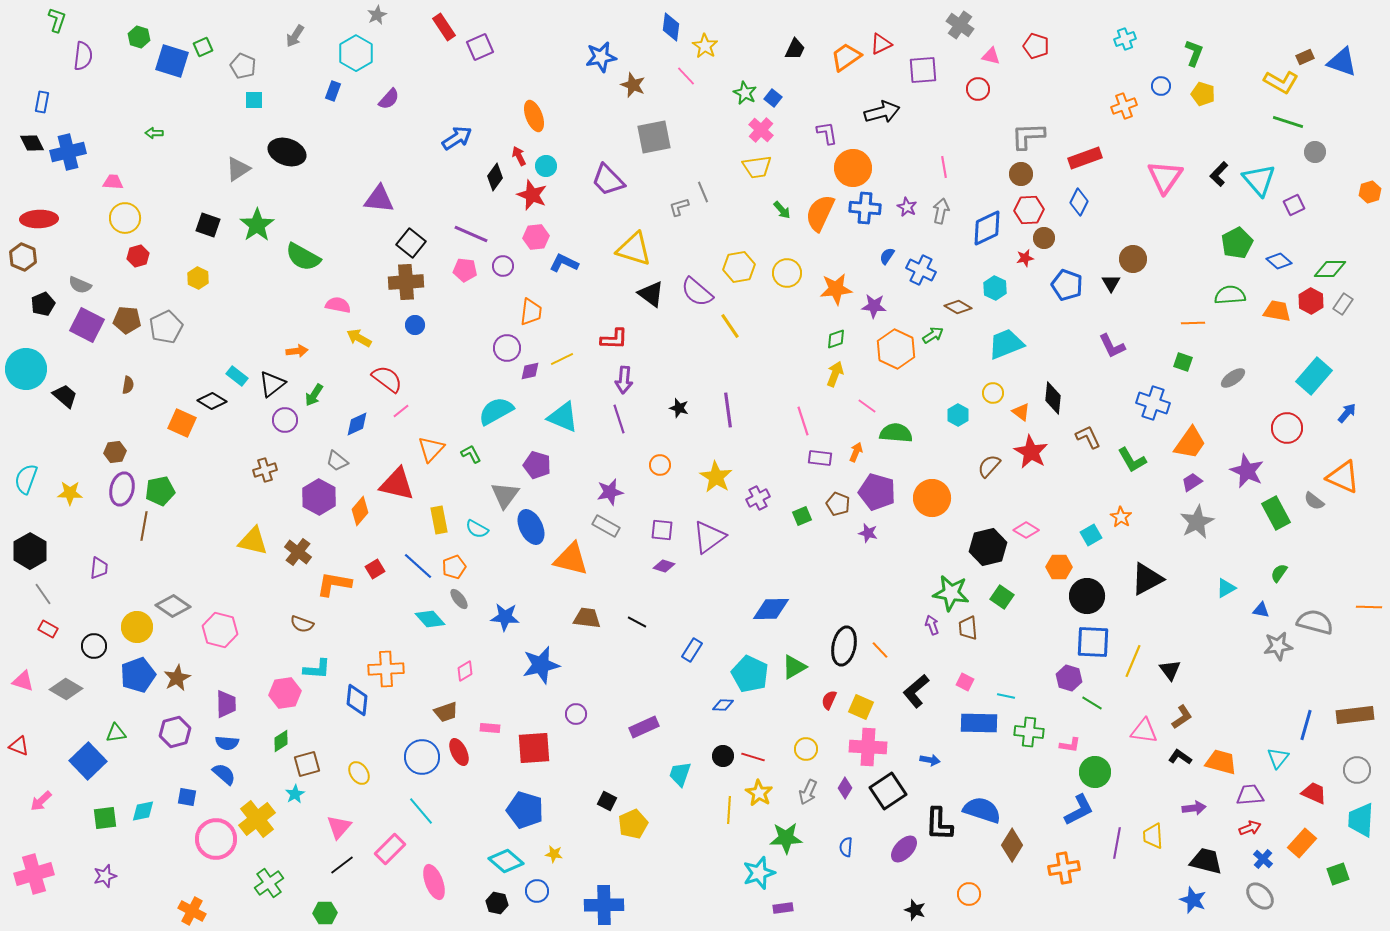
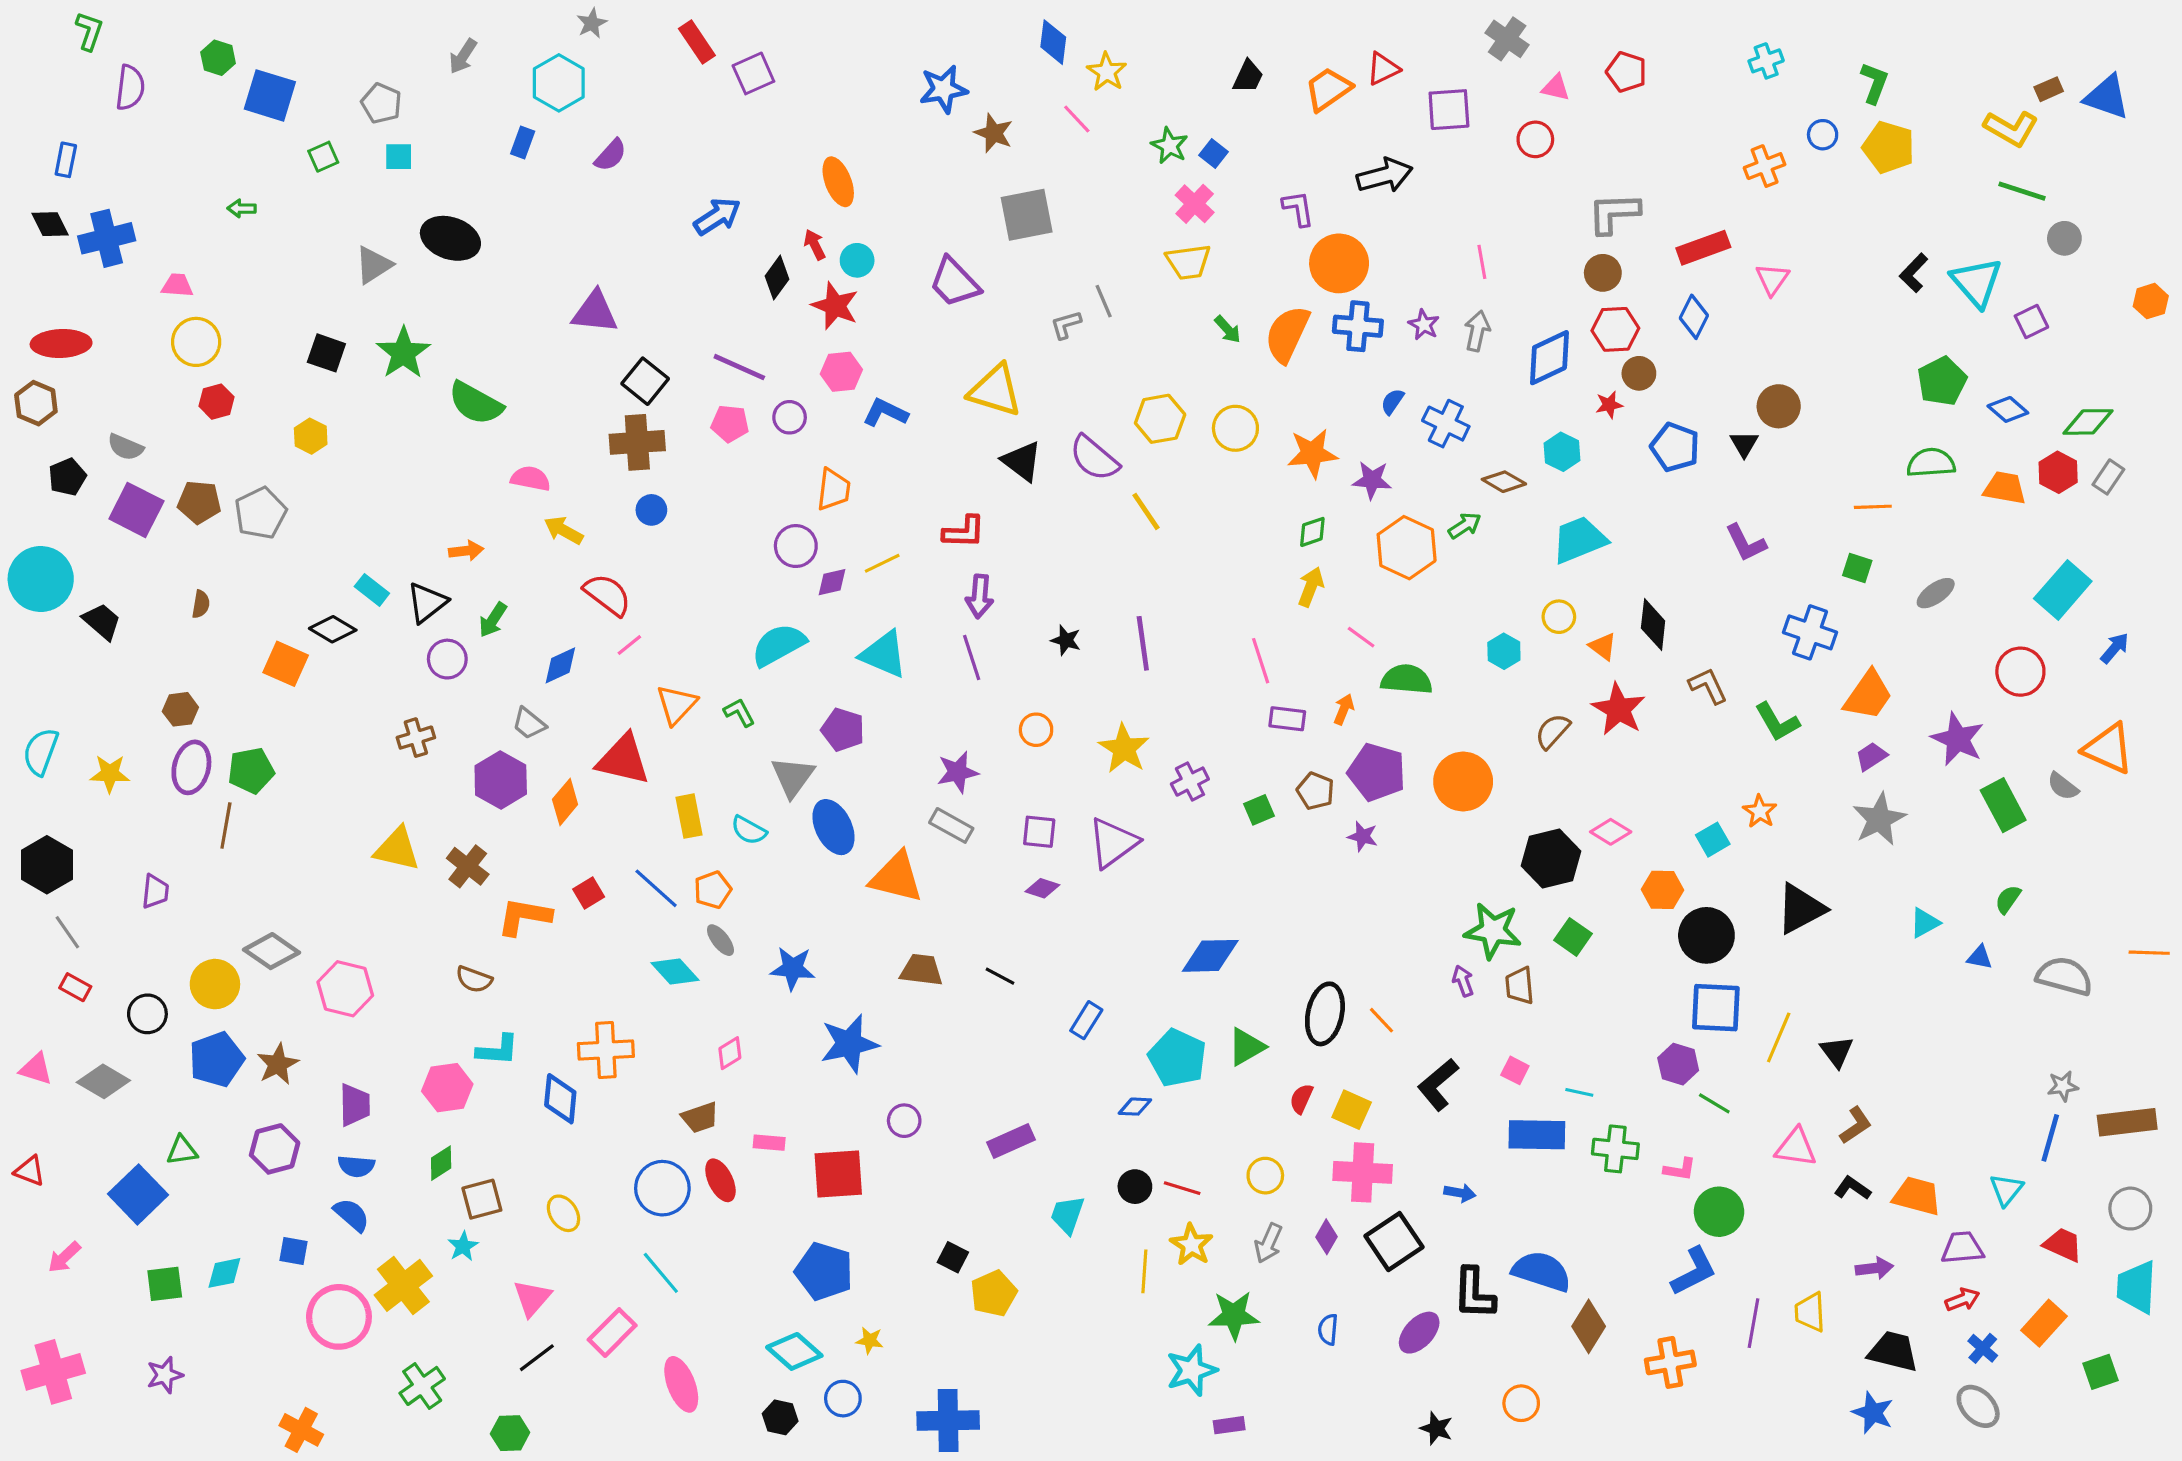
green square: (203, 47) -> (323, 157), moved
yellow pentagon: (1203, 94) -> (1889, 147), size x1.4
pink triangle: (1165, 177) -> (1772, 279), moved, size x0.6
gray star: (1278, 646) -> (2063, 1086), moved, size x0.7

